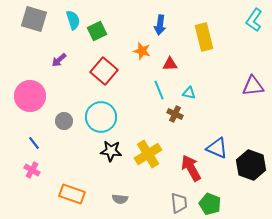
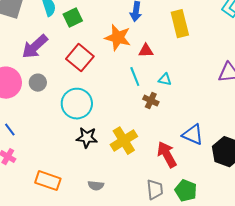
orange star: (142, 51) -> (118, 38), size x1.5
purple arrow: (59, 60) -> (35, 47), size x1.8
gray circle: (64, 121) -> (38, 83), moved

